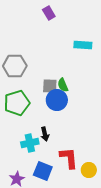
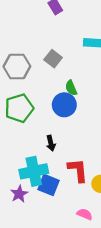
gray square: (50, 86) -> (53, 59), moved, turned 35
cyan cross: (30, 143) -> (34, 171), moved, size x1.4

